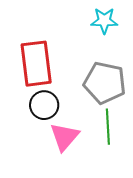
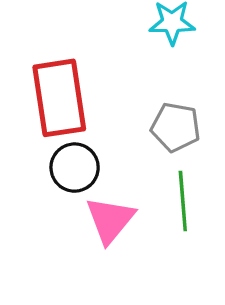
gray pentagon: (105, 83) -> (176, 127), size x0.7

